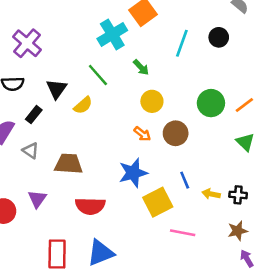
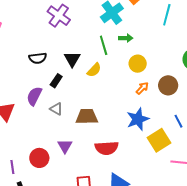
purple cross: (27, 43) -> (59, 16), moved
green arrow: (141, 67) -> (126, 38), moved, turned -40
green line: (98, 75) -> (104, 45), turned 30
yellow circle: (152, 101) -> (138, 64), moved
orange arrow: (142, 134) -> (142, 88), turned -80

